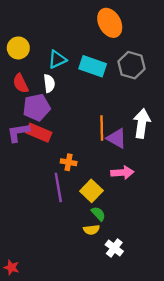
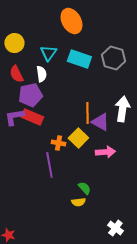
orange ellipse: (110, 23) -> (71, 21), moved
cyan triangle: (57, 59) -> (48, 53), turned -30
yellow square: (91, 191) -> (78, 138), moved
white cross: (114, 248) -> (115, 228), moved

